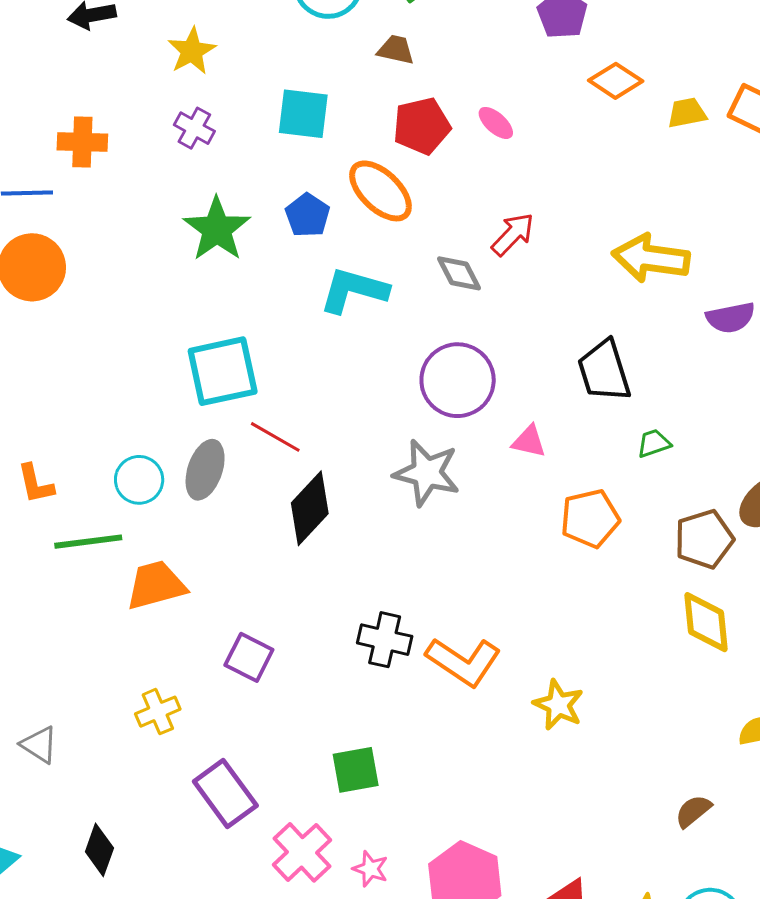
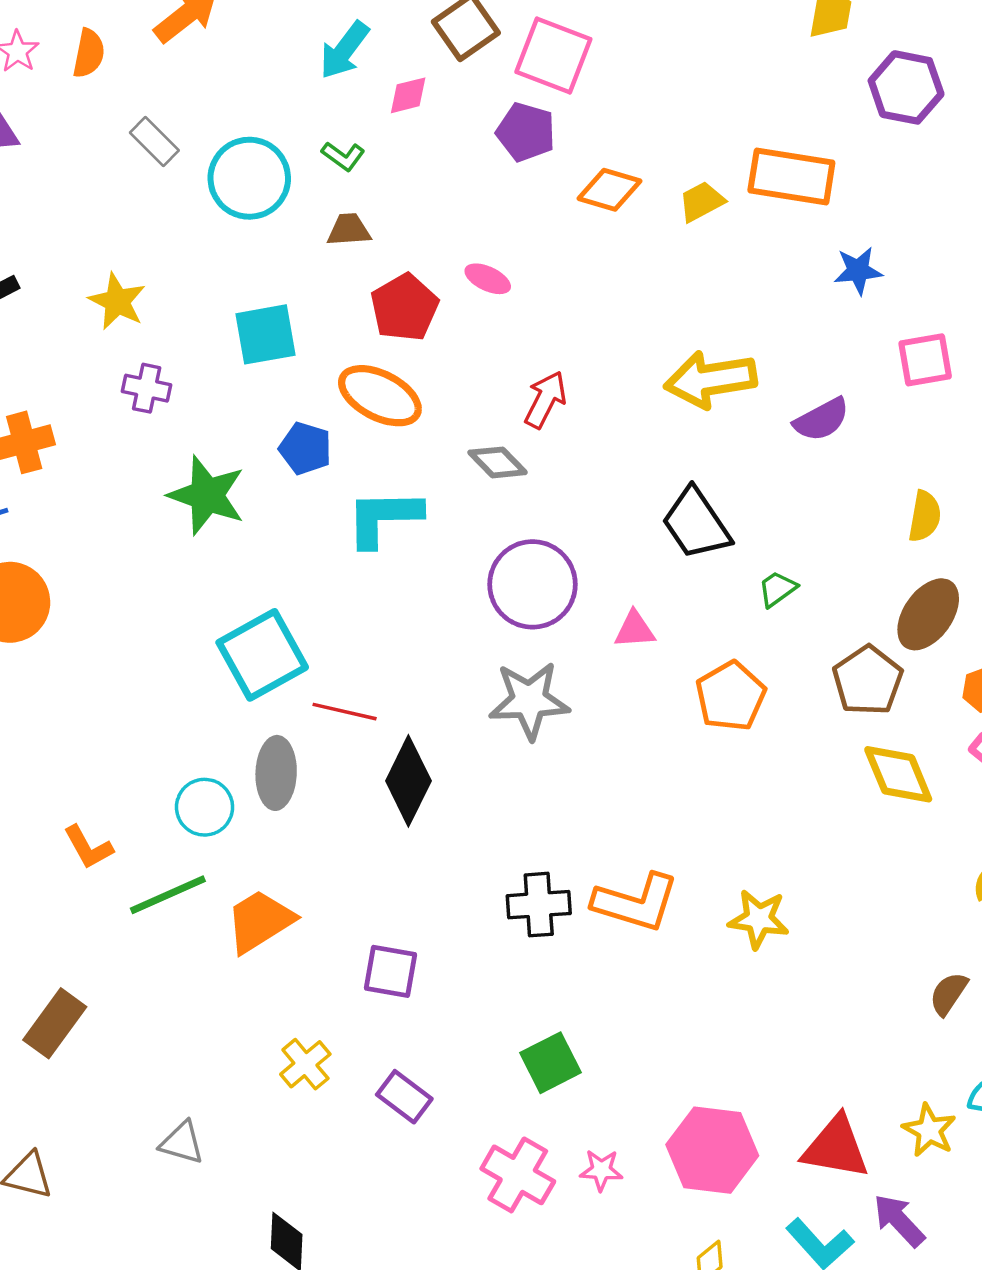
purple rectangle: (225, 793) -> (404, 1097), moved, size x0.7

